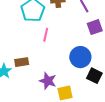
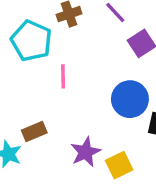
purple star: (48, 81) -> (86, 152), turned -30

